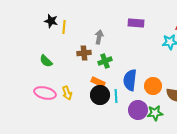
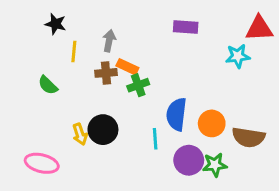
yellow line: (64, 27) -> (74, 51), moved
gray arrow: (99, 37) -> (109, 41), moved
orange rectangle: (98, 82) -> (127, 67), moved
pink ellipse: (45, 93) -> (42, 163), moved
black circle: (100, 95) -> (103, 130), moved

